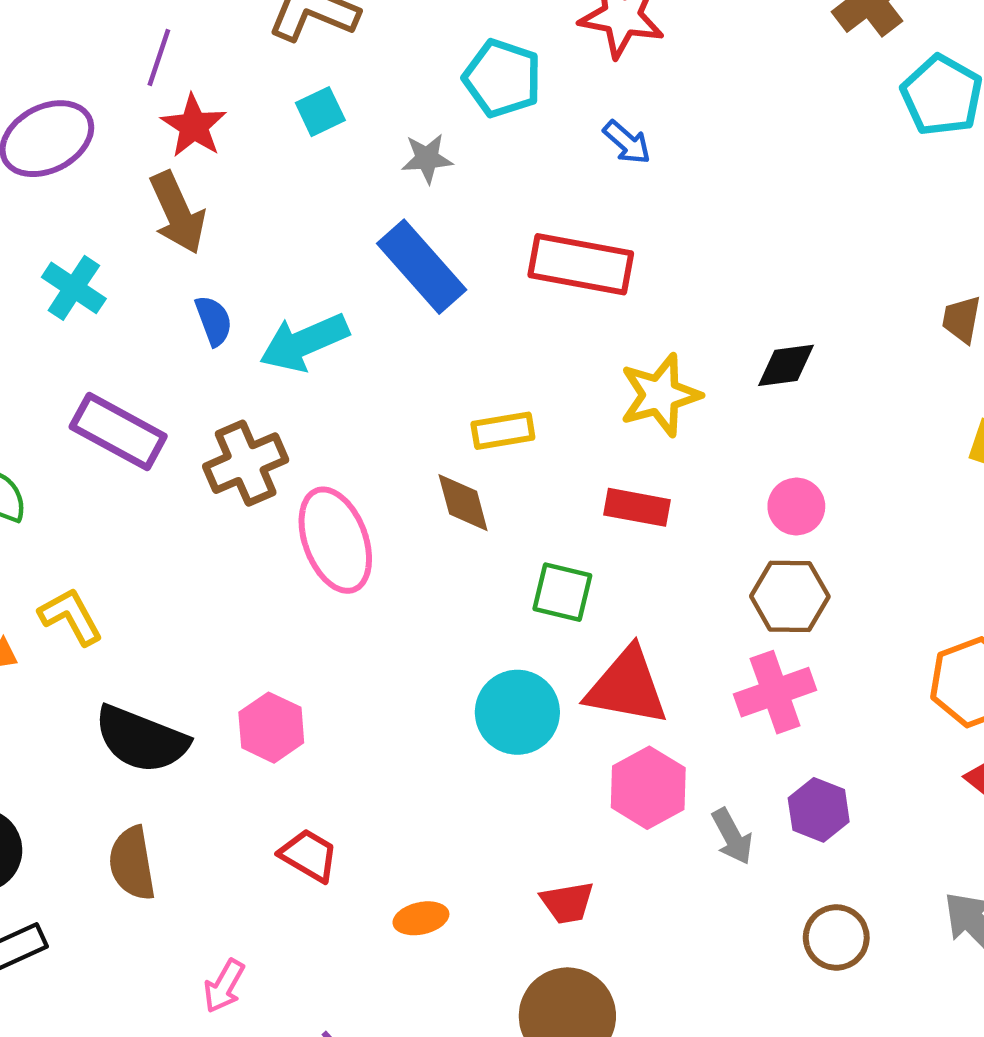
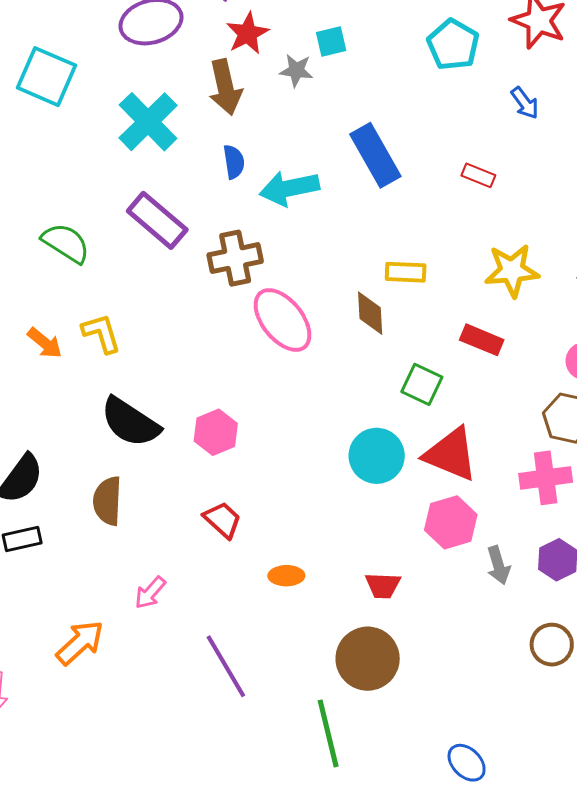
gray star: (427, 158) -> (296, 70), moved
red rectangle: (581, 264) -> (478, 175), size x0.5
cyan cross: (74, 288) -> (148, 122), size x1.5
pink ellipse: (335, 540) -> (283, 320), turned -30

